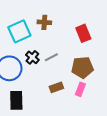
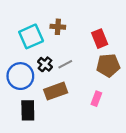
brown pentagon: (82, 67) -> (108, 65), moved
brown rectangle: (56, 87) -> (56, 91), moved, size x1.5

